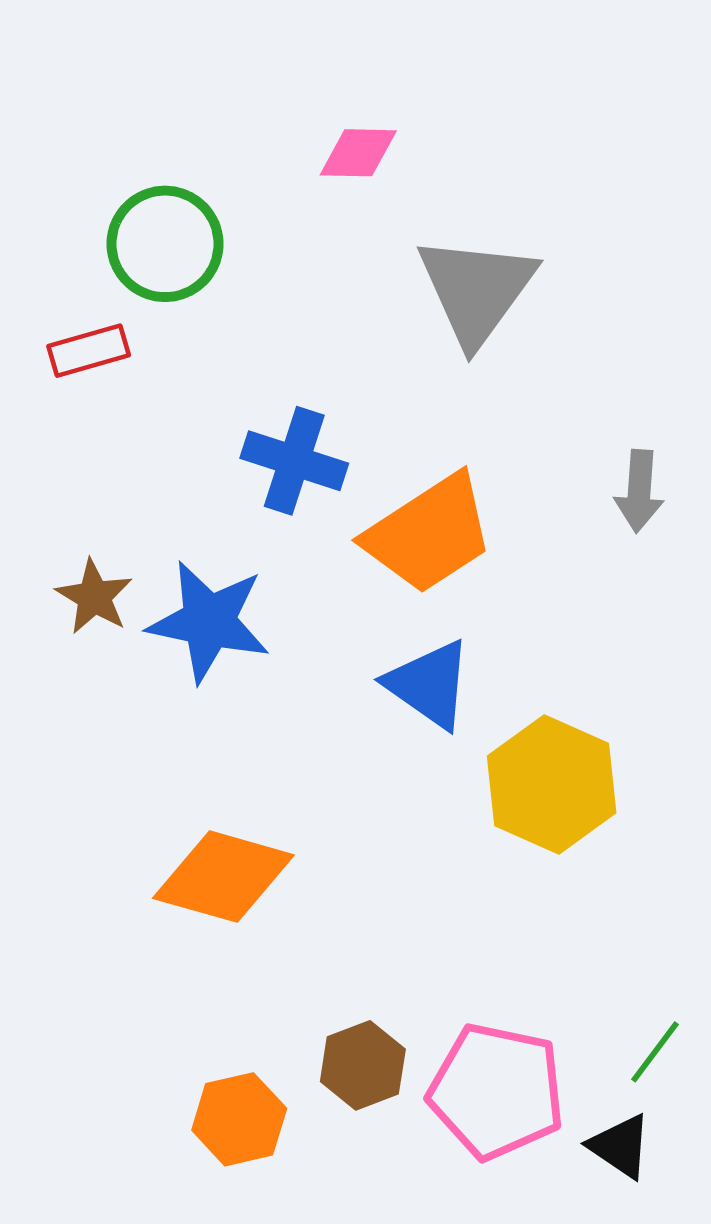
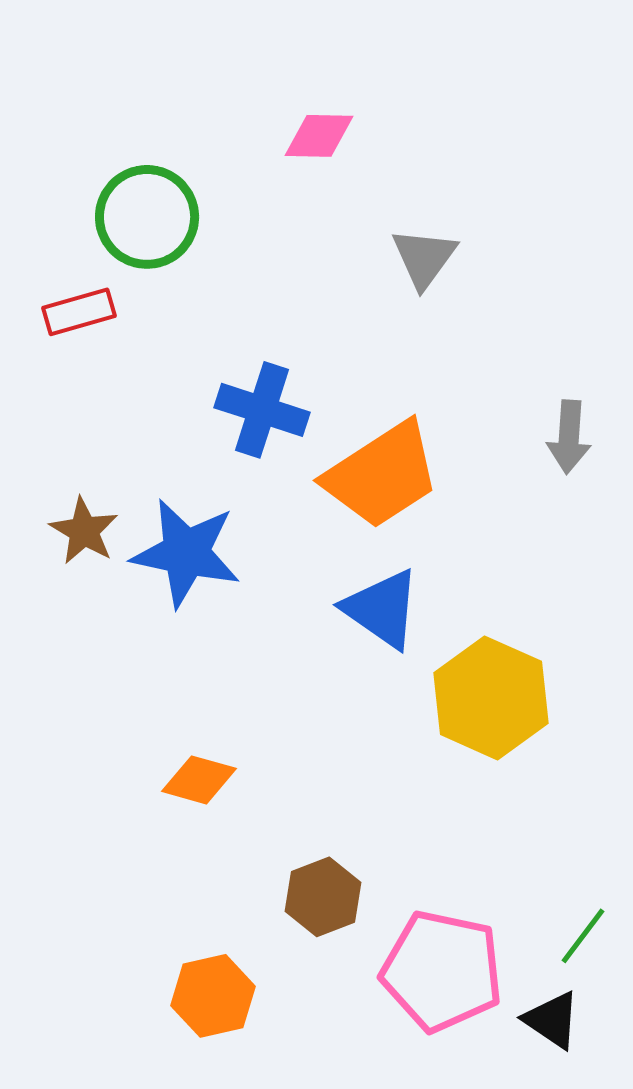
gray triangle: (476, 290) -> (424, 258), size x0.6
orange diamond: (223, 877) -> (199, 780), size x0.6
brown hexagon: (363, 1065) -> (323, 897), moved

